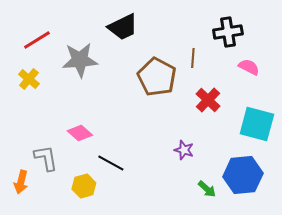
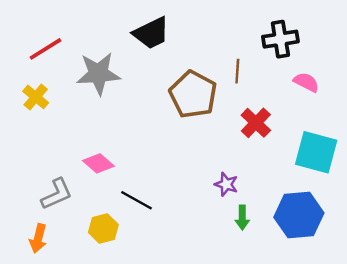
gray L-shape: (46, 158) -> (57, 194), turned 76
orange arrow: (21, 182) -> (38, 238), moved
green arrow: (207, 189) -> (242, 217), moved, turned 48

